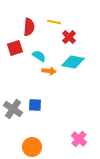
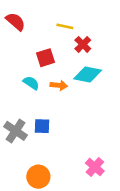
red semicircle: (29, 27) -> (16, 22), moved, turned -54
red square: (15, 48) -> (46, 58), moved
cyan semicircle: (39, 56) -> (31, 83), moved

